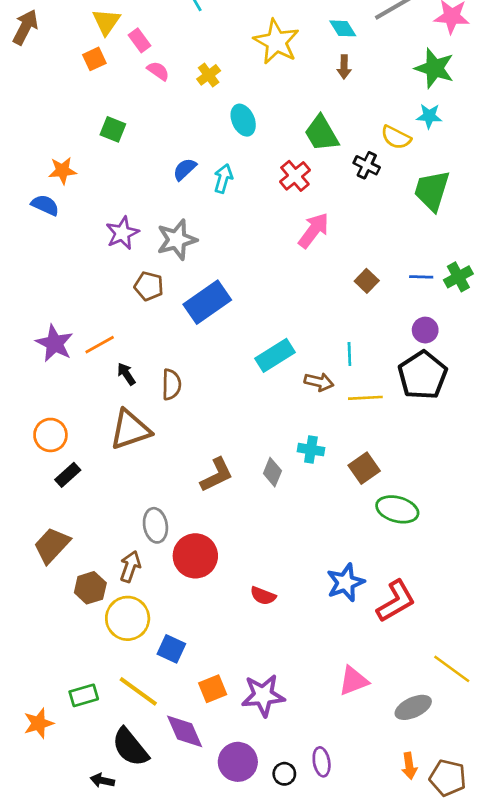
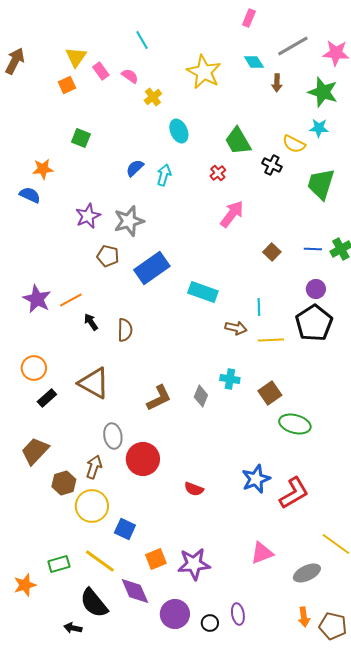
brown arrow: (344, 67) -> (277, 83), moved
pink semicircle: (158, 71) -> (130, 76), moved
red cross: (295, 176) -> (218, 173), size x0.7
cyan rectangle: (275, 355) -> (203, 292), moved, turned 52
brown triangle: (130, 430) -> (94, 383), moved, turned 48

